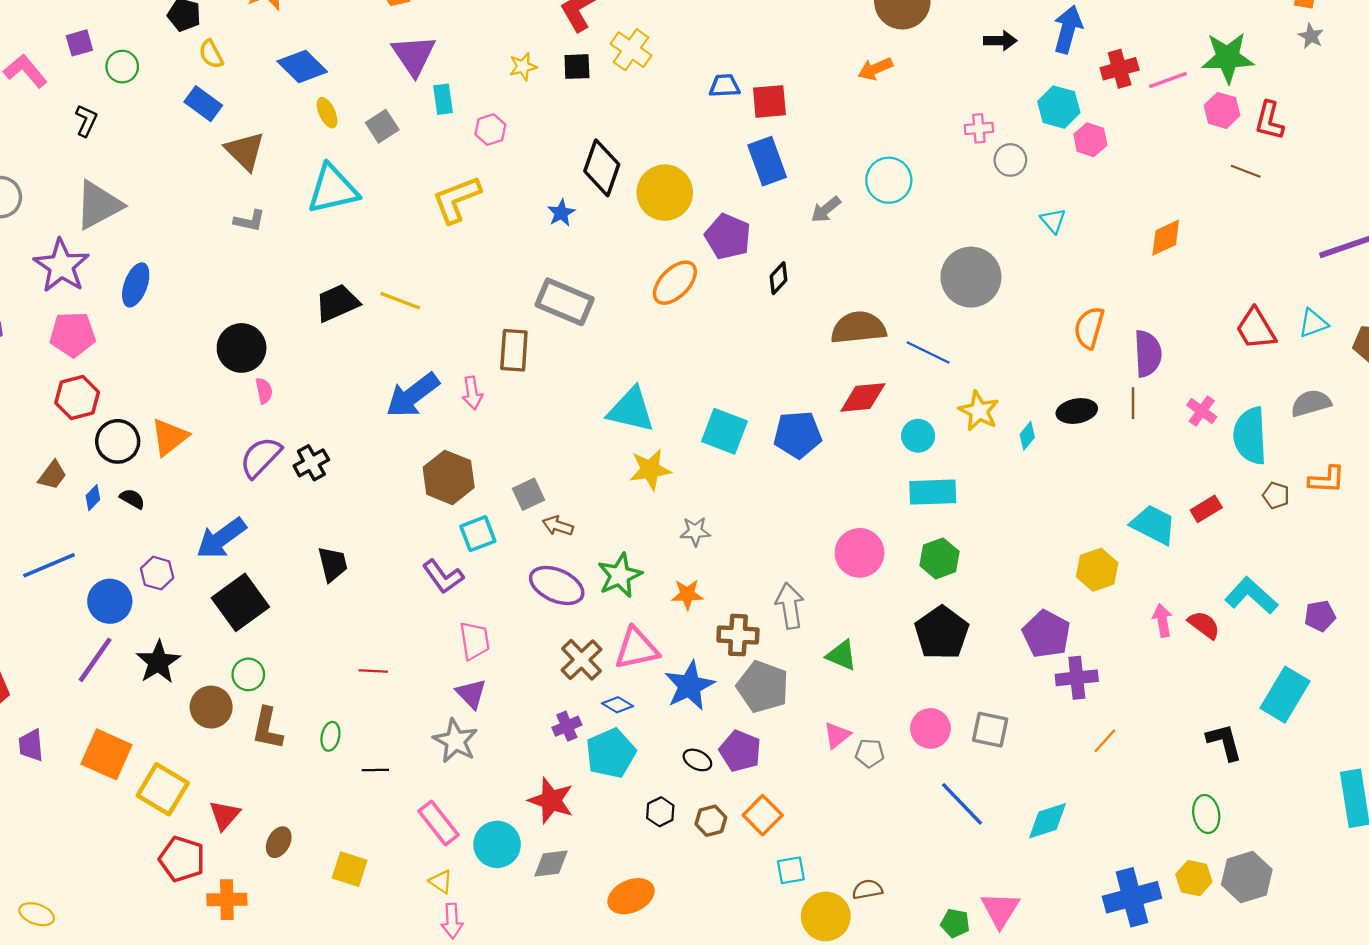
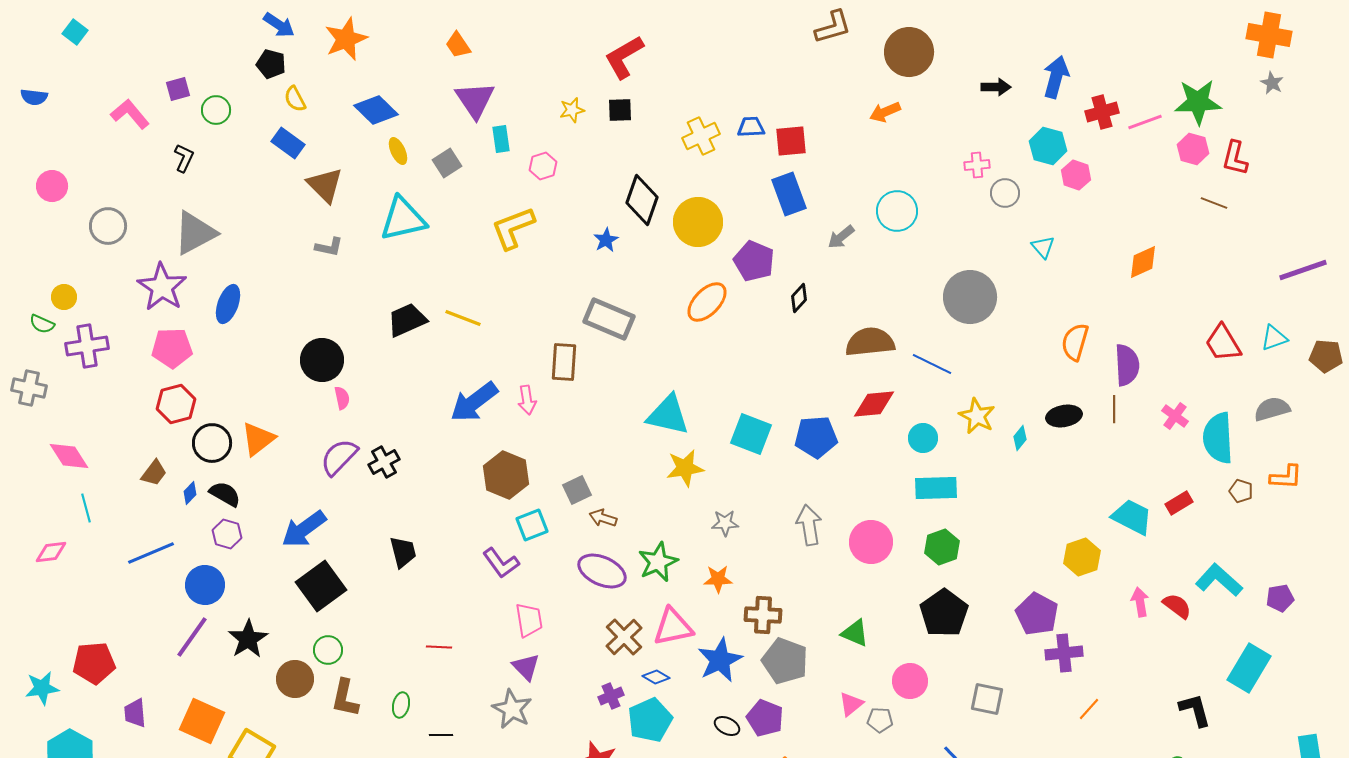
yellow cross: (631, 50) -> (701, 136), moved, turned 30
black semicircle: (132, 499) -> (225, 494), size x1.4
purple hexagon: (157, 573) -> (227, 534), moved
gray arrow: (790, 606) -> (809, 525), moved
pink circle: (930, 728) -> (910, 681), moved

